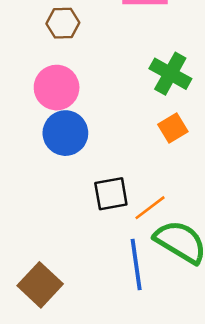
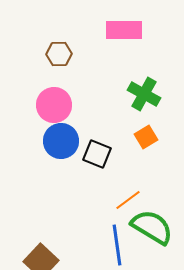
black square: (111, 194) -> (97, 154), moved, turned 32

